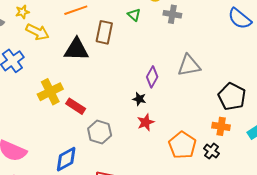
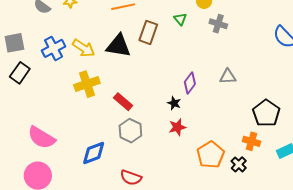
yellow arrow: (37, 32) -> (84, 48), moved
gray triangle: (189, 65) -> (228, 77), size x0.7
red rectangle: (76, 106) -> (123, 102), moved

